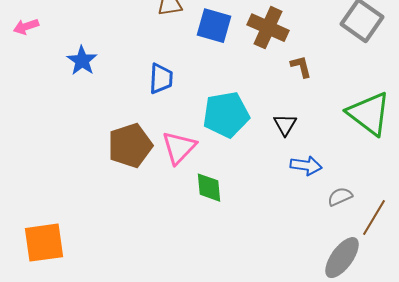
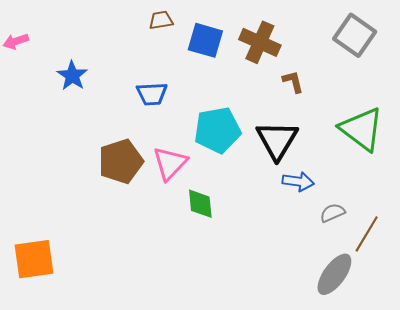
blue trapezoid: (161, 79) -> (152, 94), turned 84
black triangle: (285, 125) -> (277, 140), size x1.8

